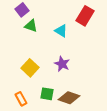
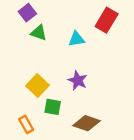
cyan triangle: (61, 31) -> (76, 39), turned -40
green square: (47, 94) -> (53, 107), moved

